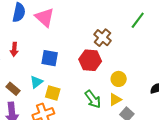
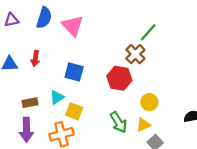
green line: (138, 20) -> (148, 32), moved
brown rectangle: (13, 89) -> (30, 103), turned -56

